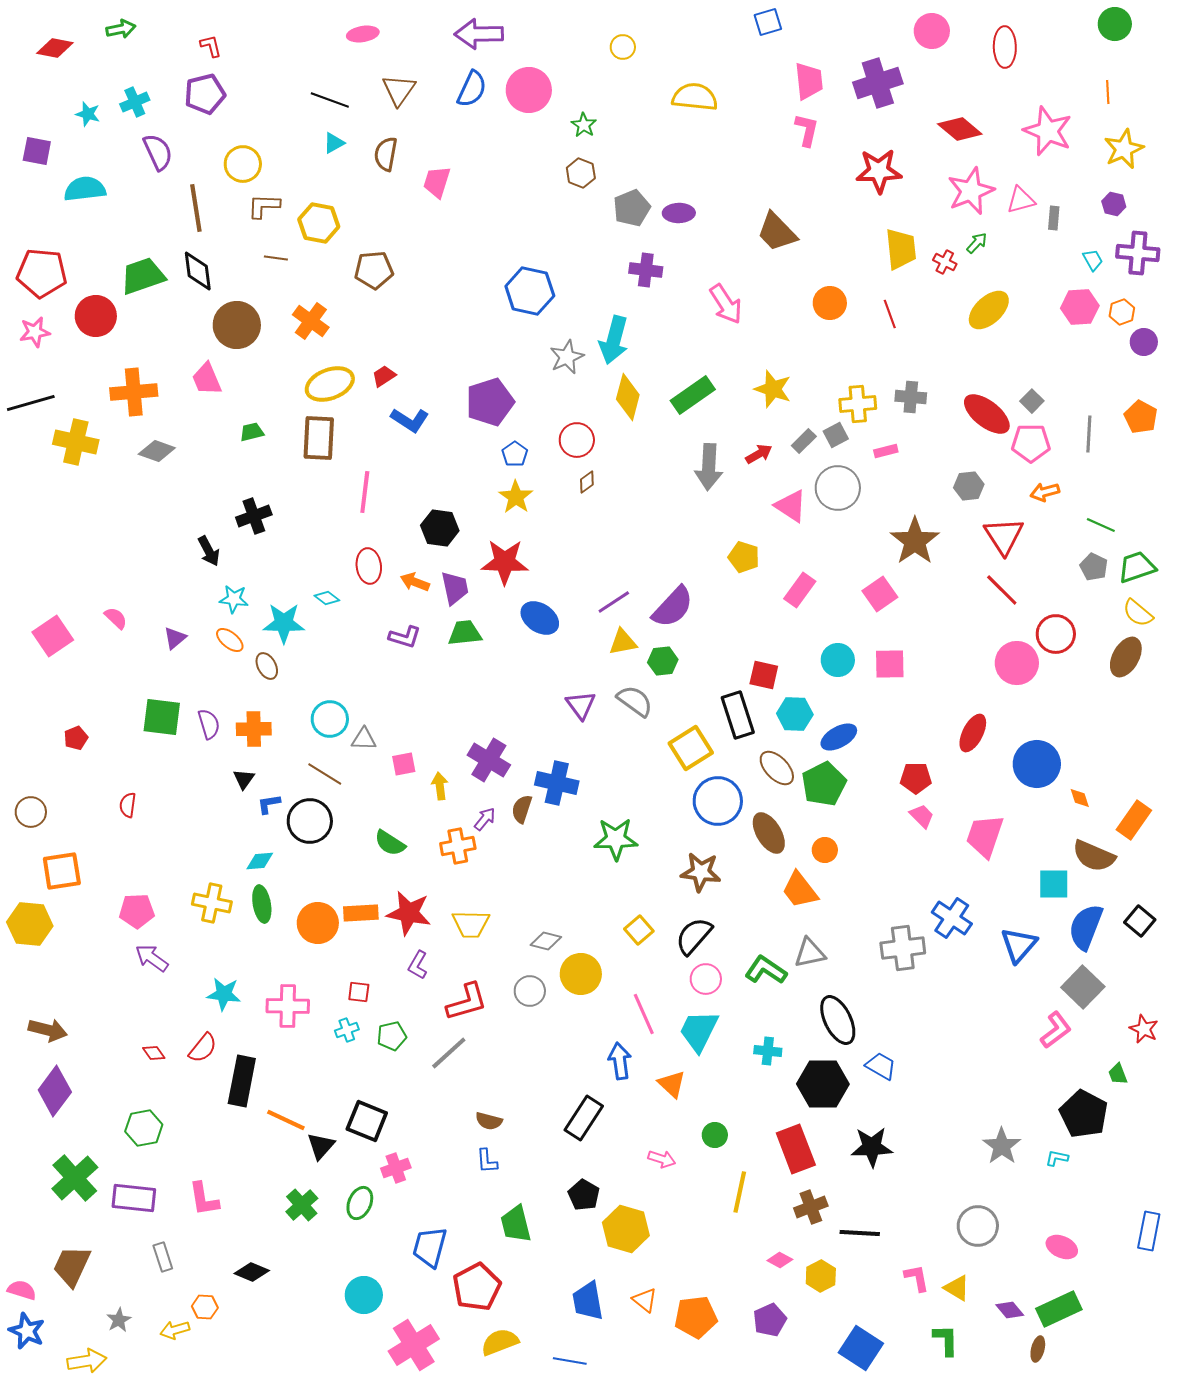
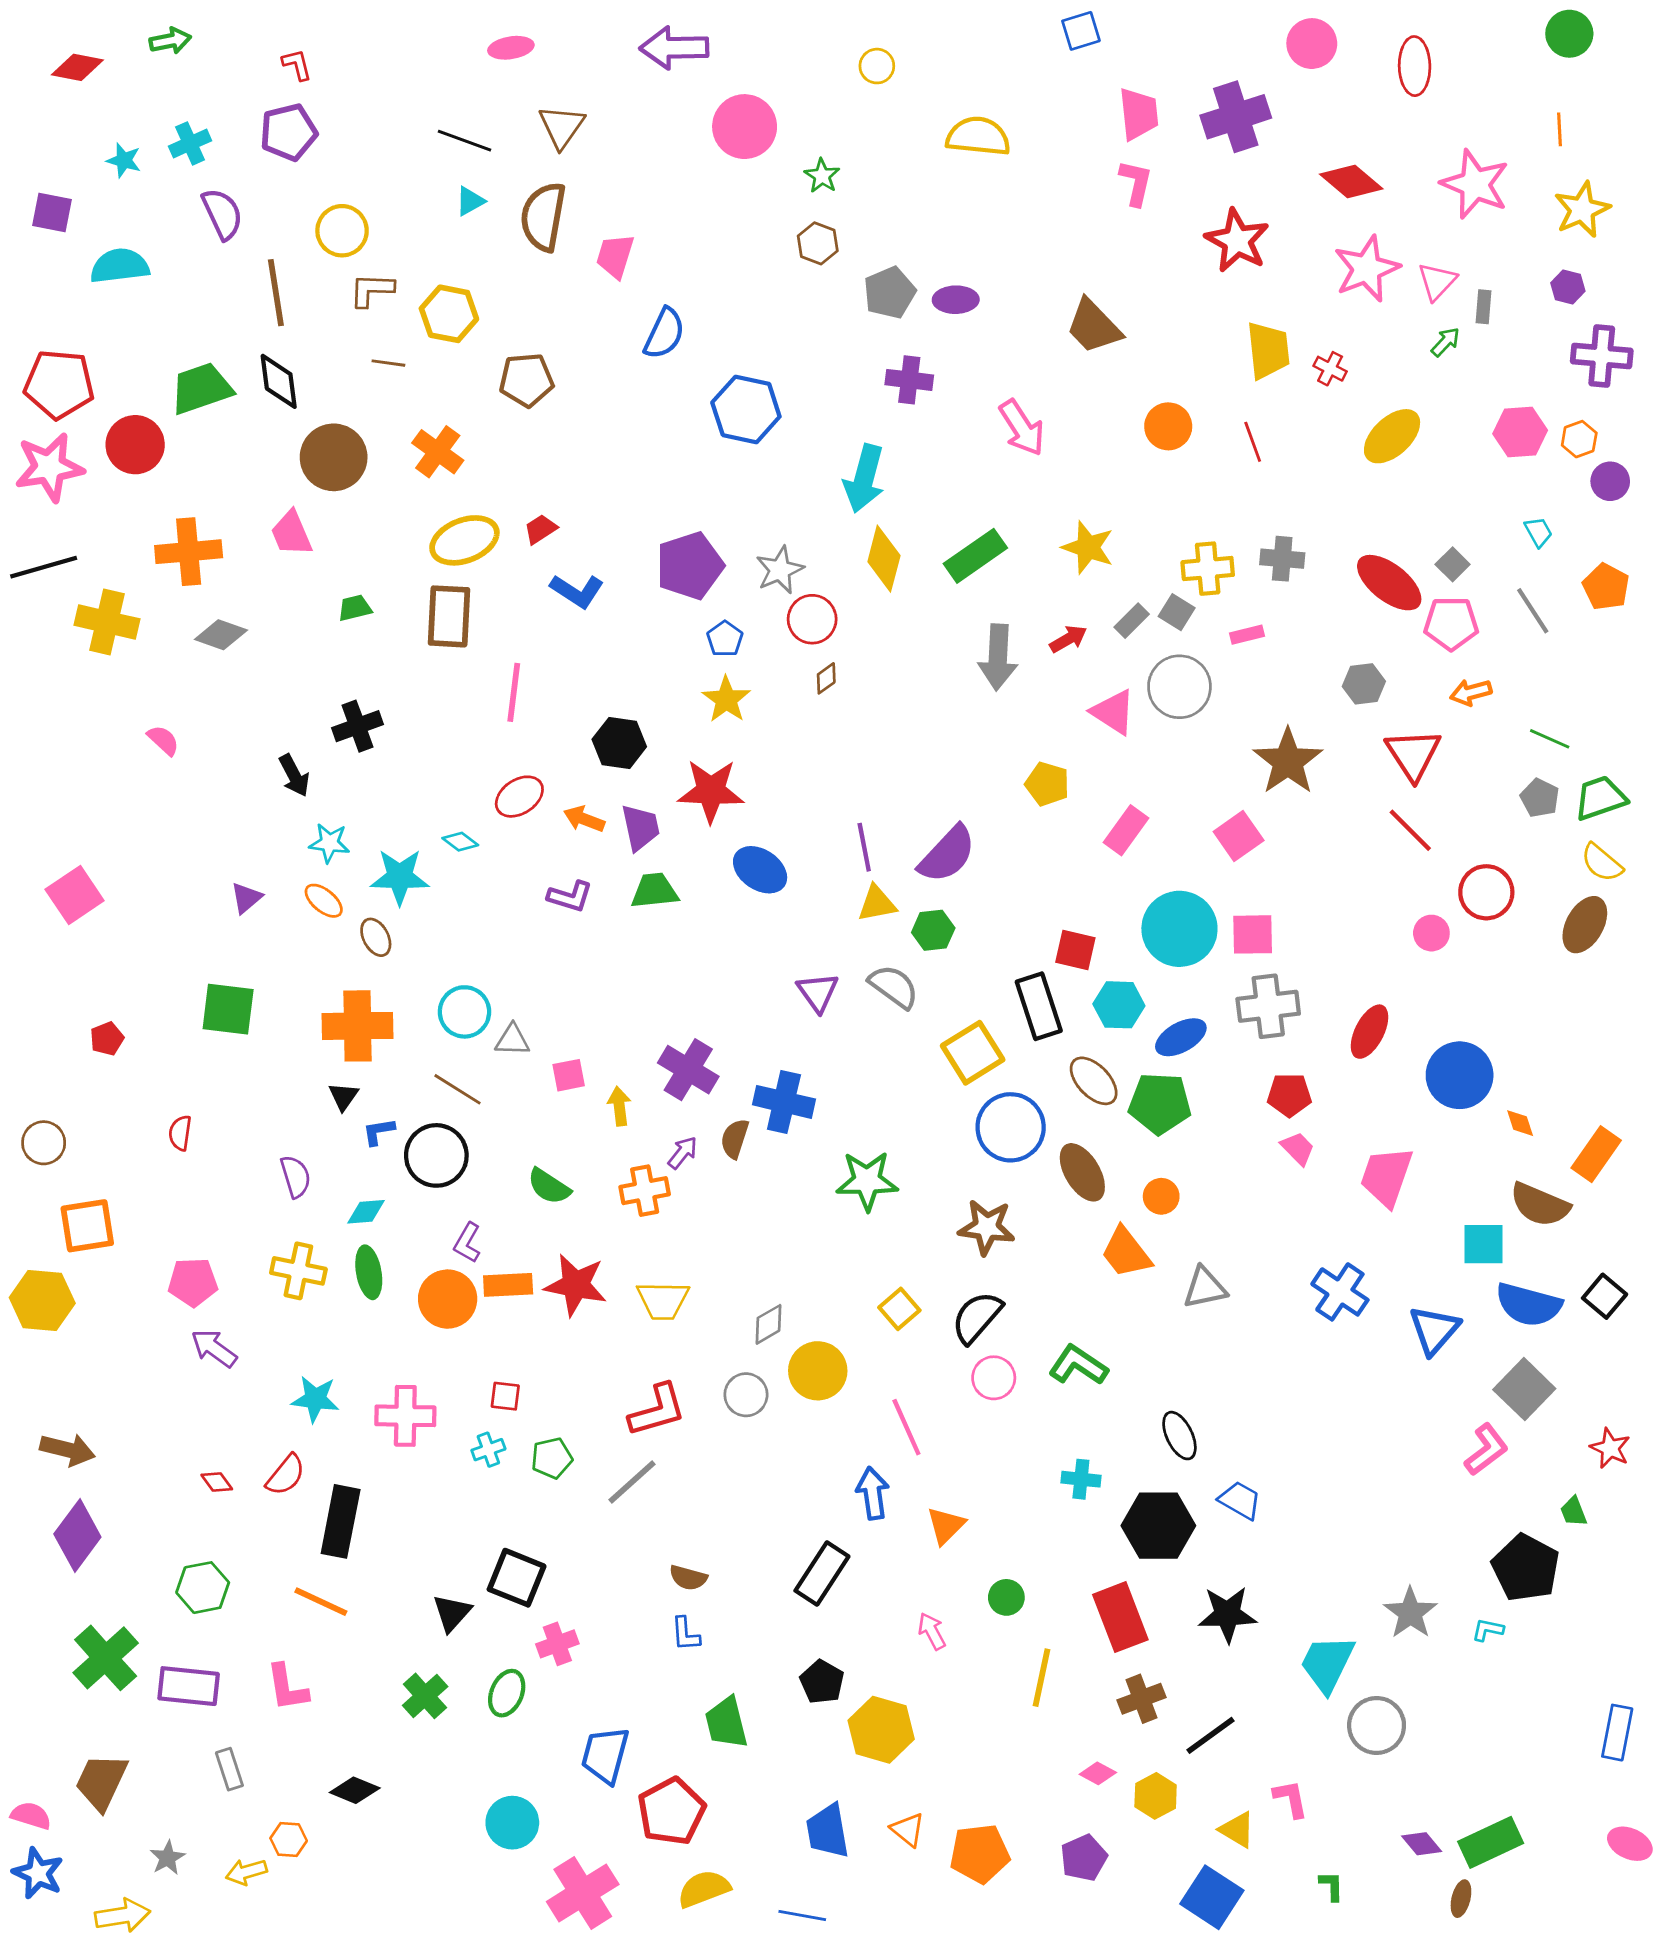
blue semicircle: (472, 89) -> (664, 333), moved
brown semicircle: (386, 154) -> (543, 217), size x1.4
red star: (879, 171) -> (1237, 241), turned 30
pink triangle: (1021, 200) -> (1437, 281), turned -32
green arrow: (977, 243) -> (1445, 342), moved
cyan trapezoid: (1093, 260) -> (1538, 532), moved
pink star: (35, 332) -> (49, 467), size x1.6
gray star: (567, 357) -> (780, 570), moved
gray line: (1089, 434) -> (1533, 611), turned -36
gray square: (836, 435) -> (1177, 612), turned -30
red ellipse: (369, 566) -> (519, 797), turned 64
purple line: (614, 602) -> (864, 847), turned -68
pink semicircle: (116, 618) -> (163, 740), moved
cyan circle: (838, 660) -> (1179, 929), size x1.6
pink circle: (1017, 663) -> (1431, 933), size x0.6
purple semicircle: (209, 724) -> (296, 1177), moved
orange cross: (254, 729) -> (358, 1026), size x1.4
green pentagon: (824, 784) -> (1160, 1103), turned 30
blue semicircle: (1086, 927) -> (1529, 1305), turned -96
gray diamond: (546, 941) -> (768, 1324), turned -44
gray cross: (903, 948) -> (1268, 1006), moved
gray triangle: (810, 953) -> (1205, 1288), moved
purple L-shape: (418, 965) -> (467, 1243), moved
black ellipse: (838, 1020) -> (1179, 1436), size x0.7
cyan trapezoid: (699, 1031) -> (1327, 1664), moved
orange triangle: (672, 1084) -> (946, 1526), turned 32
orange line: (286, 1120) -> (321, 1602), moved
pink arrow: (662, 1159) -> (932, 1631), turned -136
black line: (860, 1233) -> (1210, 1735), turned -39
pink ellipse: (1062, 1247) -> (1630, 1844), moved
yellow triangle: (957, 1288) -> (1237, 1830), moved
green L-shape: (946, 1340) -> (1331, 1886), size x0.7

